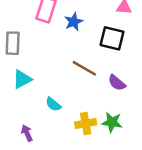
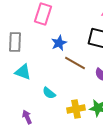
blue star: (74, 22) -> (59, 43), moved
cyan triangle: (22, 79) -> (23, 72), turned 48

